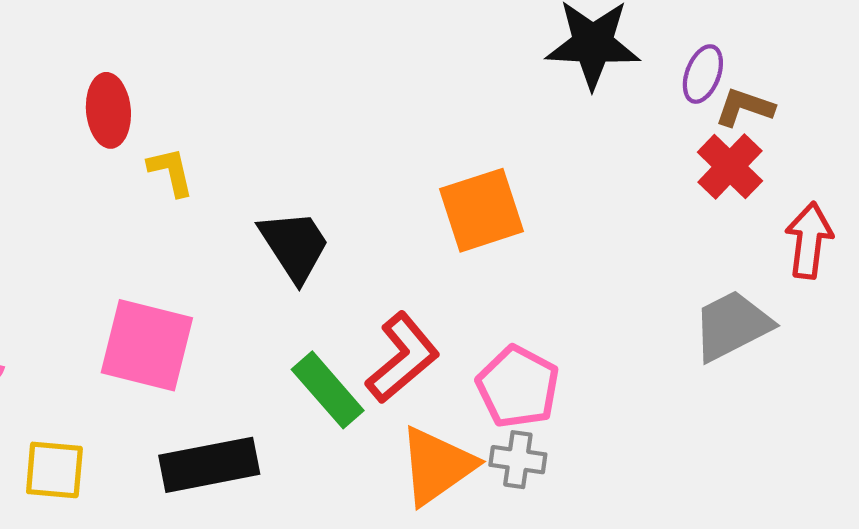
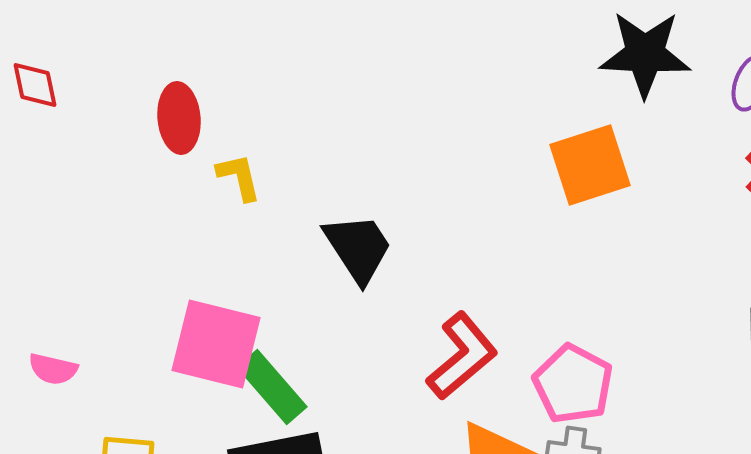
orange square: (482, 210) -> (590, 165), moved
green rectangle: (328, 390) -> (272, 387), moved

